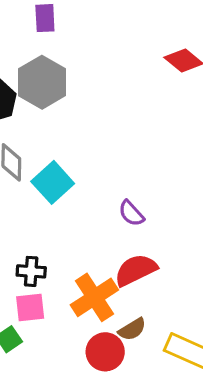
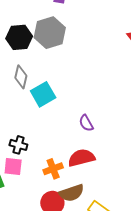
orange cross: (94, 297) -> (53, 169), size x0.7
brown semicircle: (132, 329) -> (72, 193), size x1.4

